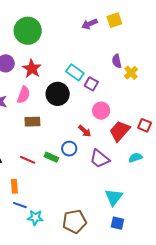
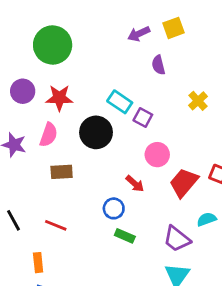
purple semicircle: (117, 61) -> (158, 65), moved
red star: (32, 69) -> (59, 98), turned -30
green rectangle: (51, 157) -> (125, 236), moved
purple trapezoid: (100, 159) -> (177, 239), moved

